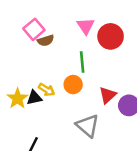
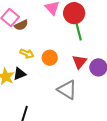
green line: (82, 62) -> (79, 32), moved
yellow arrow: (47, 90) -> (27, 54), moved

